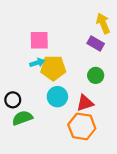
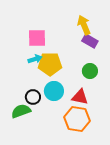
yellow arrow: (103, 23) -> (84, 25), moved
black circle: (13, 100) -> (33, 97), moved
red triangle: (85, 103) -> (80, 97), turned 30

